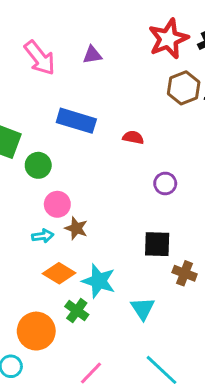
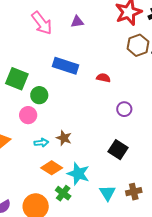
pink circle: (57, 204) -> (28, 115), moved
black square: (157, 244) -> (118, 150), turned 30
brown cross: (185, 273) -> (134, 192), moved, turned -35

